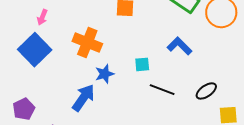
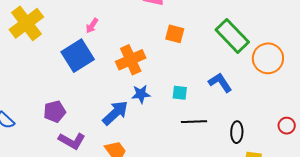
orange cross: (87, 43) -> (131, 60), turned 32
black line: (162, 90) -> (194, 122), turned -35
black ellipse: (206, 91) -> (237, 132), turned -65

